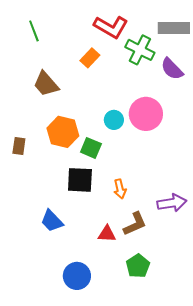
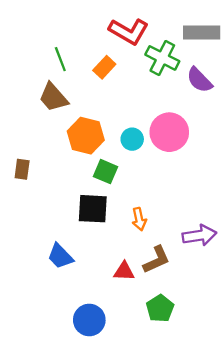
green line: (34, 31) -> (60, 59), moved
orange hexagon: (63, 132) -> (86, 136), moved

